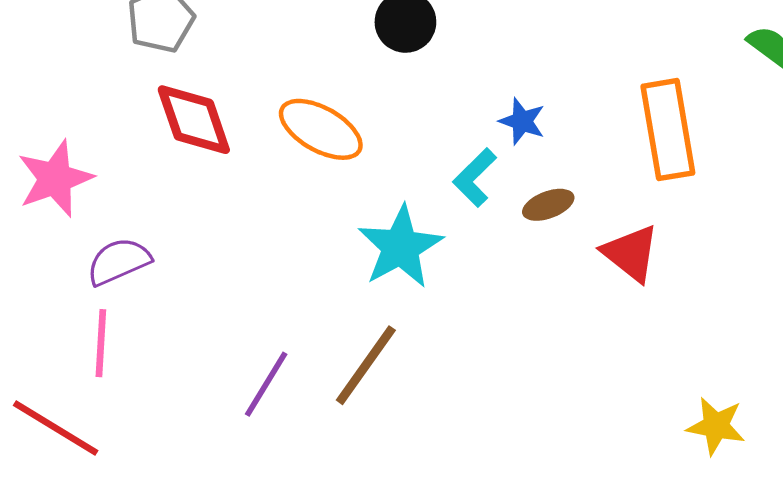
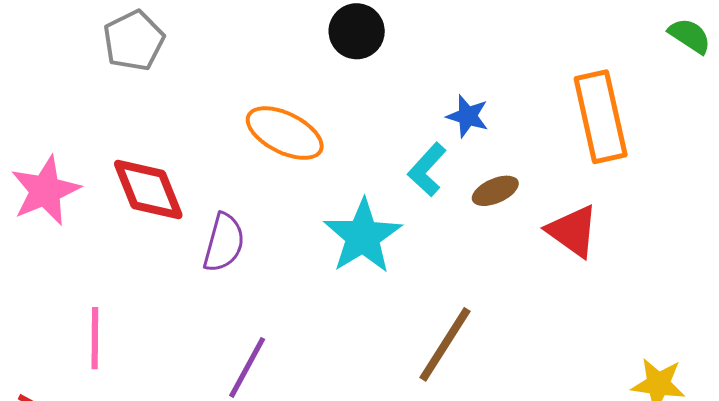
red diamond: (194, 120) -> (148, 189), moved
purple semicircle: (119, 261) -> (224, 243), moved, turned 132
brown line: (366, 365) -> (445, 344), moved

